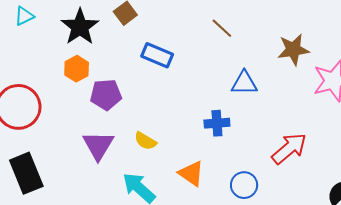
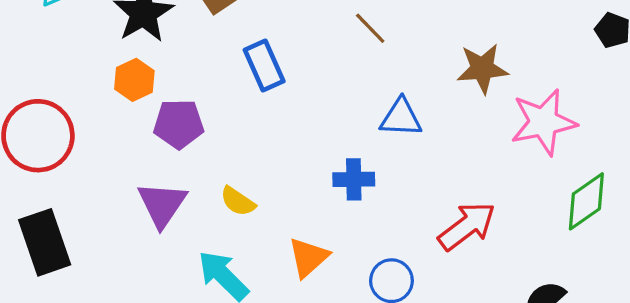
blue rectangle: (157, 55) -> (264, 66), turned 40
orange triangle: (191, 173) -> (308, 257), turned 40

